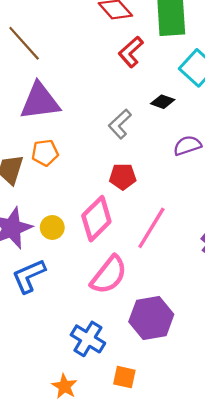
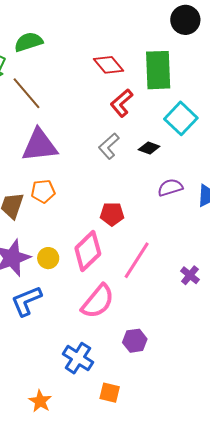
gray L-shape: (120, 124) -> (109, 146), moved
purple hexagon: (151, 318) -> (135, 341), size x0.6
orange star: (64, 386) -> (40, 401), moved

